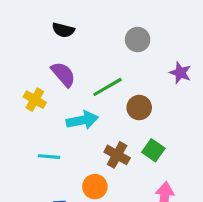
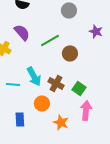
cyan arrow: (82, 120) -> (34, 76), moved, turned 72
green square: (153, 150) -> (79, 88), moved

